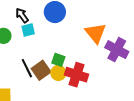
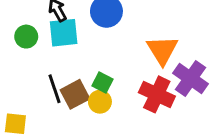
cyan square: (28, 30) -> (64, 33), size x1.5
red cross: (77, 75) -> (157, 94), moved

